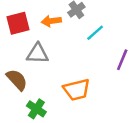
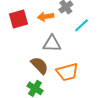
gray triangle: (38, 54) -> (52, 44), moved
brown semicircle: (17, 80) -> (40, 65), moved

